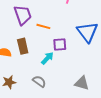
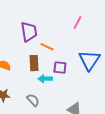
brown rectangle: (23, 46) -> (34, 63), moved
cyan arrow: (47, 58) -> (45, 79), turned -144

